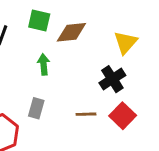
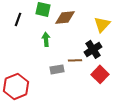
gray rectangle: (36, 108) -> (57, 69), moved, turned 64
brown line: (86, 114) -> (75, 60), moved

